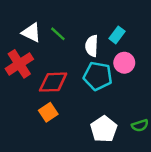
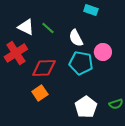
cyan rectangle: (117, 35) -> (91, 10), moved, turned 72
white semicircle: (92, 46) -> (76, 38), turned -30

